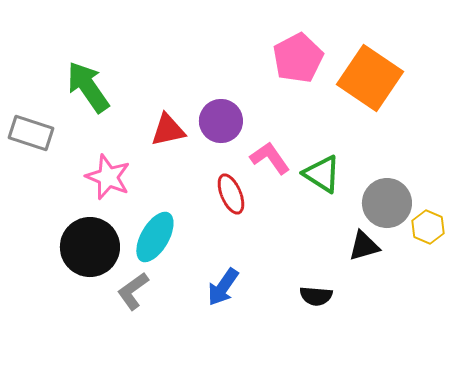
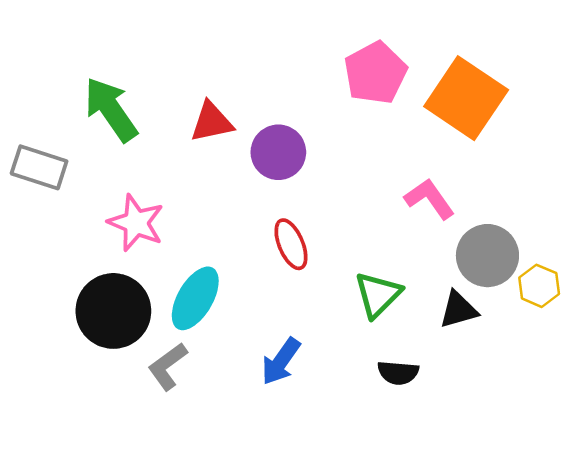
red triangle: (168, 130) -> (212, 122), moved
pink L-shape: (270, 158) -> (430, 199), moved
green triangle: (322, 174) -> (378, 295), moved, turned 42

